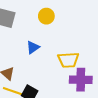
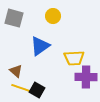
blue triangle: (33, 47) -> (40, 46), size x1.5

